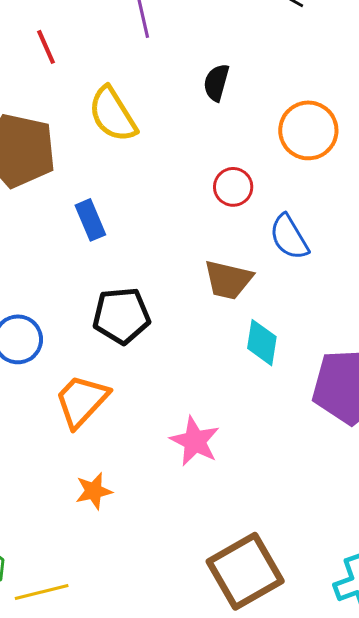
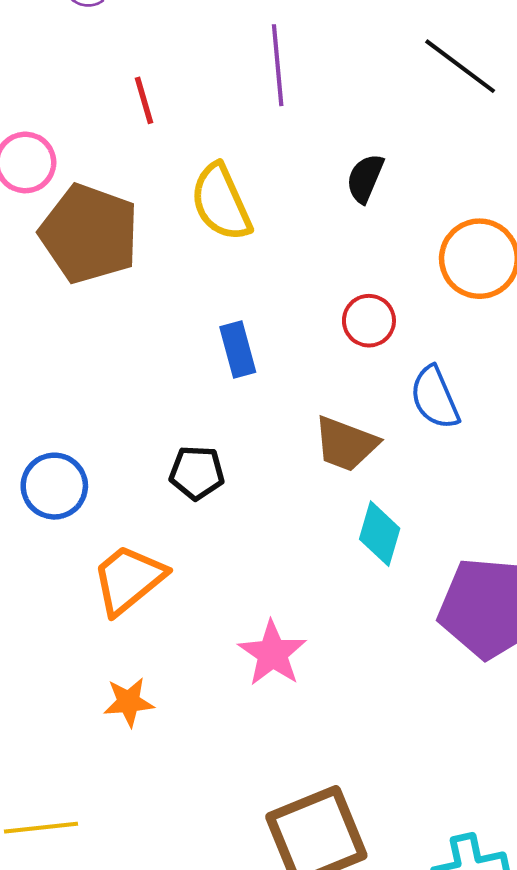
blue rectangle: (90, 220) -> (238, 349), moved
black pentagon: (121, 316) -> (197, 473), size x0.7

